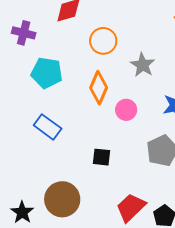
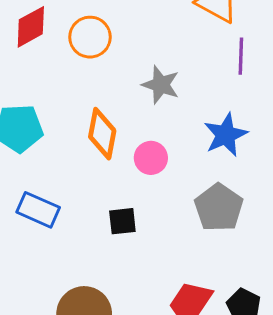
orange circle: (103, 41) -> (90, 37), moved
black square: (102, 157) -> (122, 221), moved

